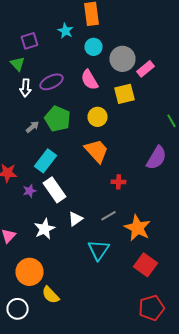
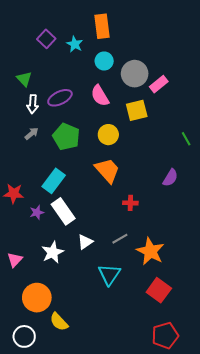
purple square: (30, 41) -> (46, 39), moved, turned -30
gray arrow: (32, 127) -> (32, 134), moved
purple semicircle: (156, 158) -> (170, 178), size x0.7

